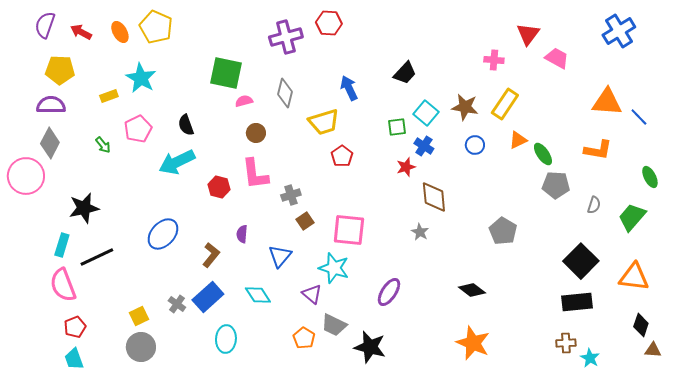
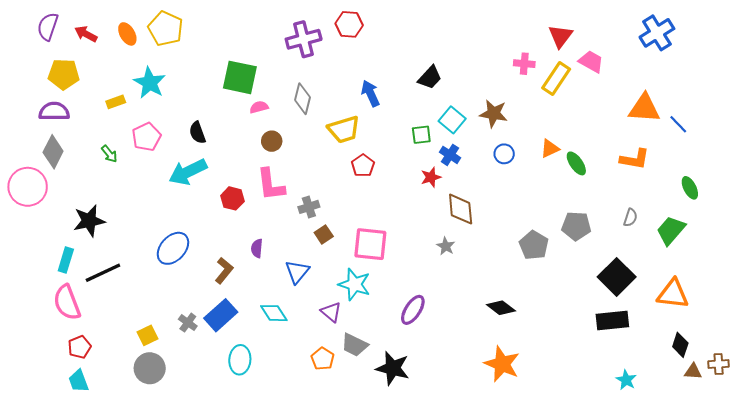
yellow rectangle: (505, 104) -> (556, 79), moved
gray pentagon: (556, 185) -> (576, 226), moved
brown cross: (566, 343) -> (719, 364), moved

